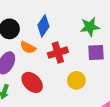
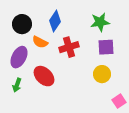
yellow circle: (76, 80) -> (102, 74), moved

